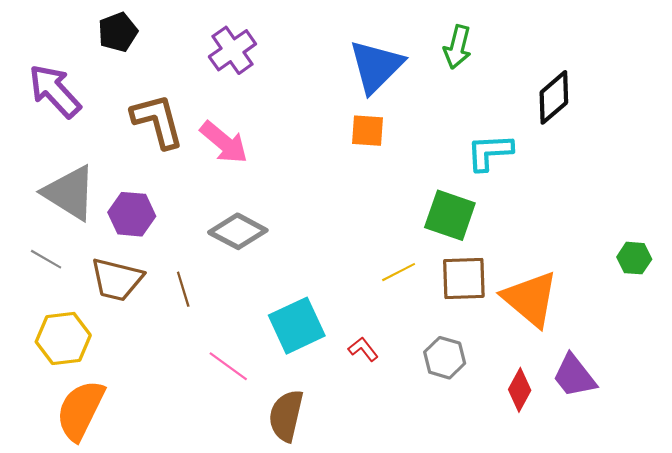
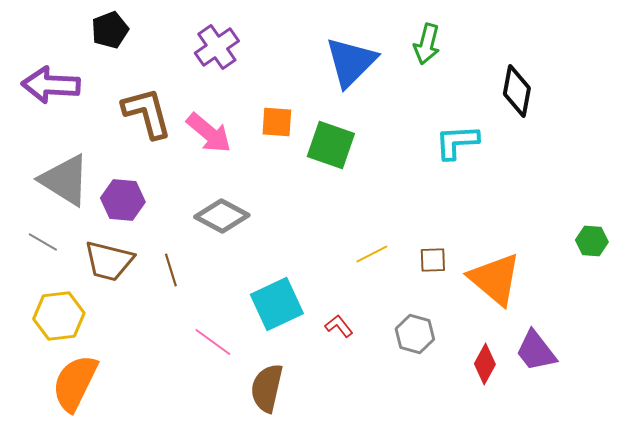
purple arrow: (55, 91) -> (51, 85), turned -44
black diamond: (554, 97) -> (517, 91), turned -39
orange square: (367, 131) -> (277, 122), moved
green square: (450, 215) -> (331, 145), moved
brown square: (464, 278) -> (433, 260), size x0.6

